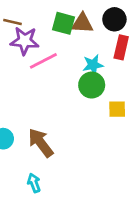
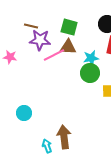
brown triangle: (82, 23) -> (68, 47), moved
brown arrow: (41, 143) -> (64, 137), moved, turned 30

